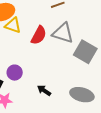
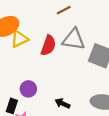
yellow triangle: (13, 25) -> (19, 39), turned -36

